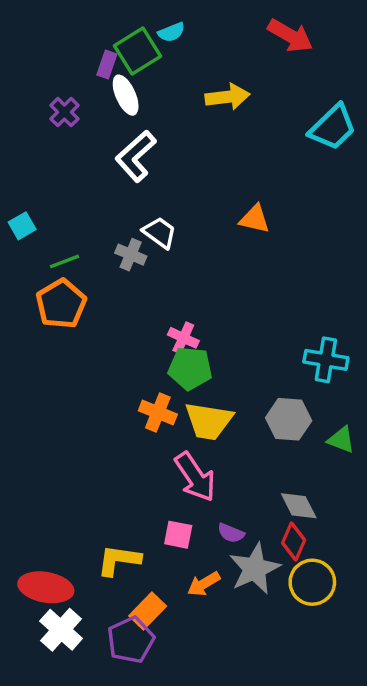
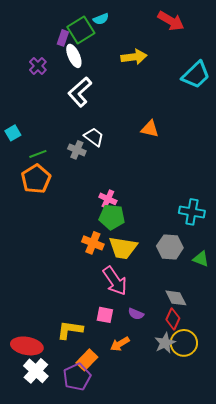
gray star: (255, 569) -> (165, 343), moved, size x0.7

